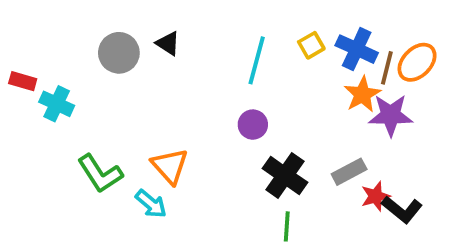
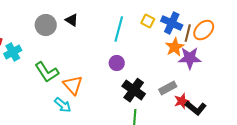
yellow square: (311, 45) -> (148, 21), turned -32
cyan cross: (57, 104) -> (13, 52), turned 36
green L-shape: (100, 174) -> (47, 72), moved

